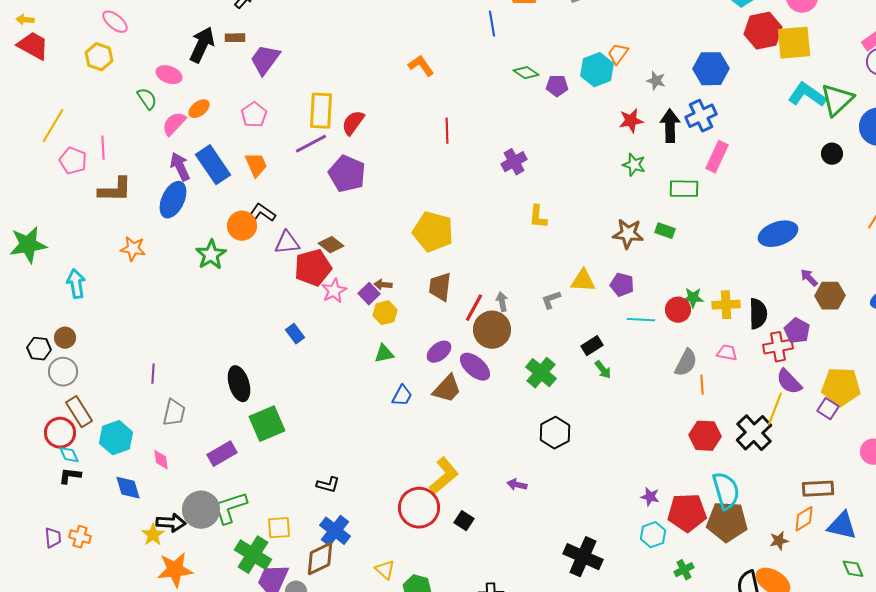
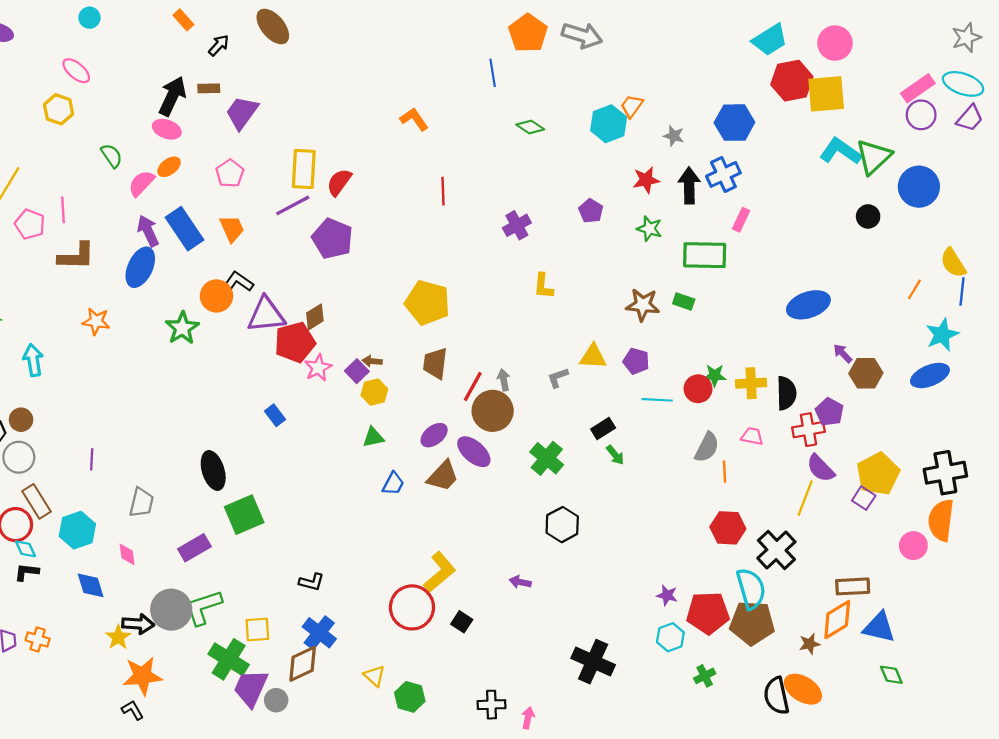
pink ellipse: (169, 75) -> (167, 129), moved
purple pentagon: (557, 86) -> (591, 211), moved, turned 30
pink rectangle: (717, 157) -> (741, 220), size x0.7
green rectangle: (684, 189) -> (705, 255), size x1.4
purple triangle: (287, 243) -> (266, 315), size x1.4
brown diamond: (331, 245) -> (315, 317), turned -70
purple line: (153, 374) -> (92, 459), moved
yellow pentagon: (841, 387) -> (878, 474), turned -30
black cross: (754, 433) -> (776, 550), moved
orange diamond: (804, 519) -> (837, 620), size x1.4

